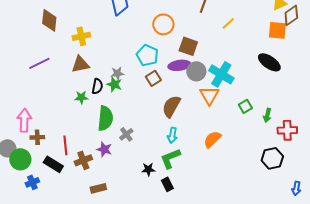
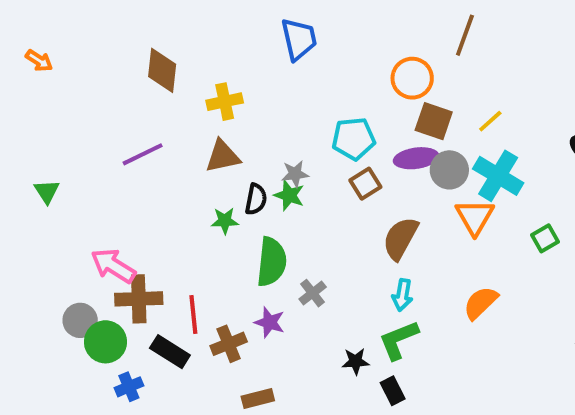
yellow line: (228, 23) -> (490, 121), moved
orange circle: (163, 24) -> (412, 78), moved
cyan pentagon: (147, 55) -> (354, 139), turned -30
pink arrow: (24, 120) -> (113, 266), turned -60
brown cross: (37, 137) -> (139, 299), size x1.6

